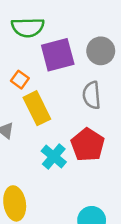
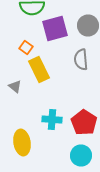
red pentagon: (88, 145) -> (84, 122), moved
cyan cross: (54, 156) -> (52, 120), moved, turned -36

